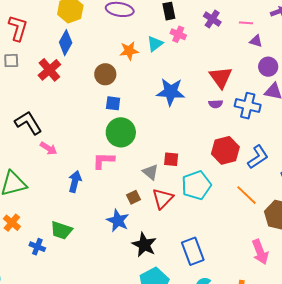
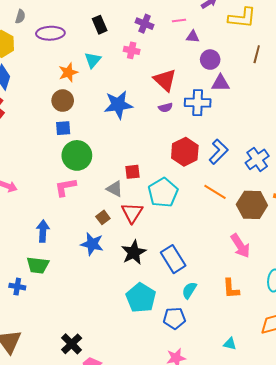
pink cross: (178, 34) -> (132, 50), moved
brown circle: (105, 74) -> (63, 101), moved
blue arrow: (75, 182) -> (43, 231), moved
black star: (144, 245) -> (134, 252), moved, turned 30

